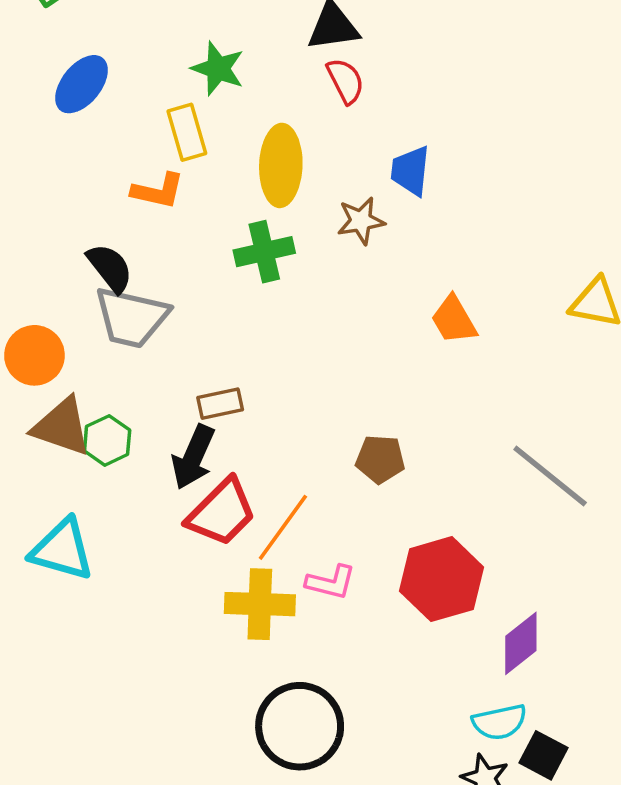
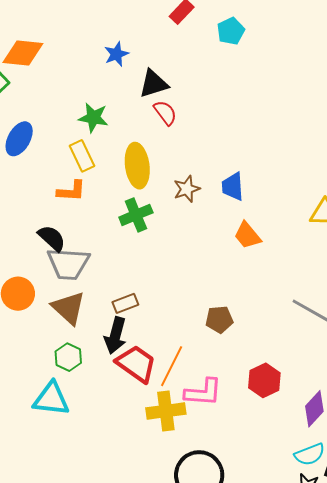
blue trapezoid: (411, 171) -> (233, 187), moved
brown triangle: (62, 427) -> (69, 308), moved, turned 33
green hexagon: (107, 440) -> (68, 357), moved
red trapezoid: (222, 512) -> (136, 364), turned -90
red hexagon: (441, 579) -> (264, 380), size x0.7
pink L-shape: (331, 582) -> (203, 392), size x1.4

